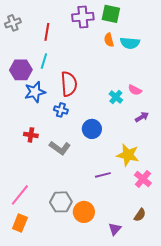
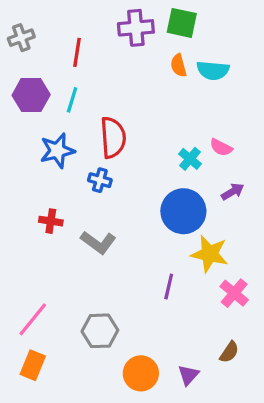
purple hexagon: (21, 70) -> (31, 95), moved
blue circle: (92, 129) -> (183, 211), moved, size x1.4
purple line: (103, 175) -> (169, 287), turned -63
orange circle: (84, 212) -> (141, 373), moved

